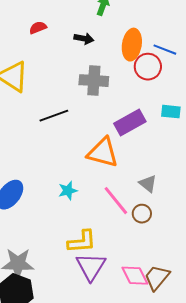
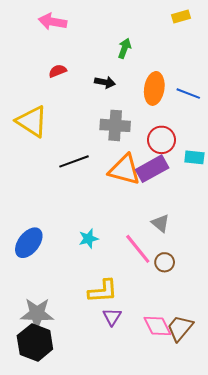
red circle: (148, 67) -> (161, 140), moved
orange triangle: (103, 153) -> (124, 170), moved
gray triangle: (148, 184) -> (160, 223), moved
purple triangle: (91, 267) -> (112, 317), size x0.6

